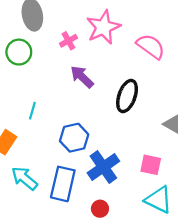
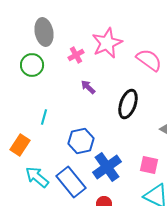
purple arrow: (82, 77) -> (88, 87), size x0.7
blue rectangle: (63, 184) -> (71, 182), turned -52

